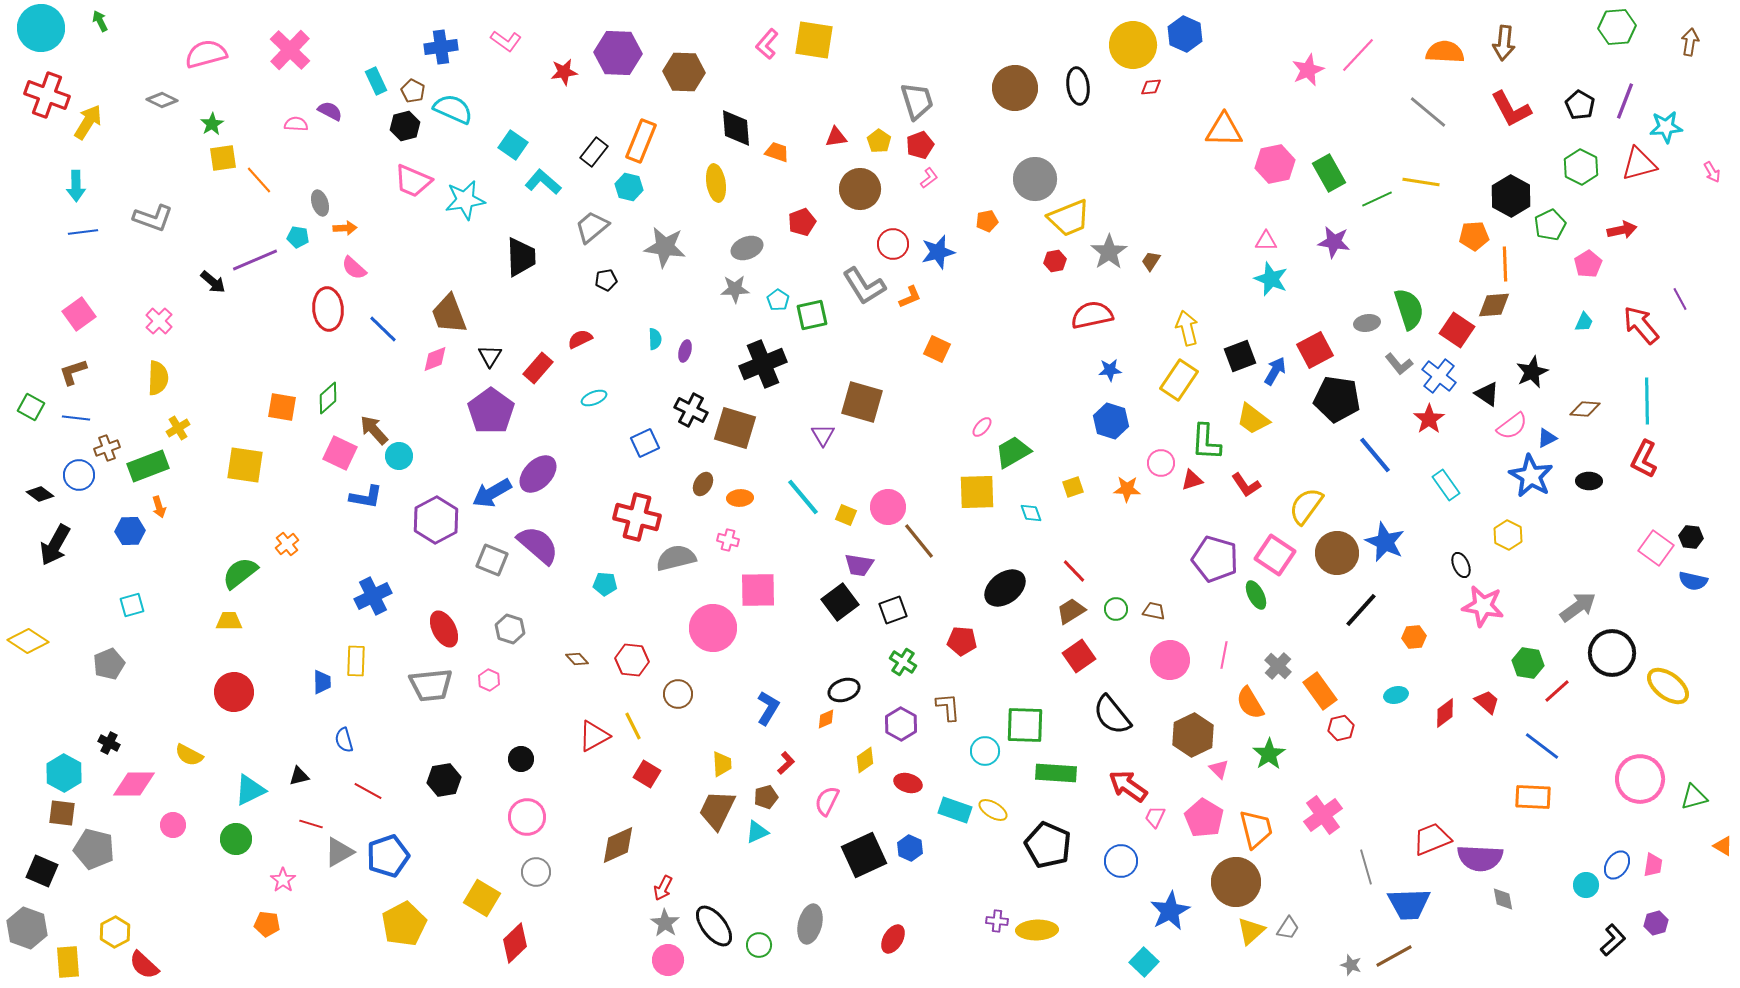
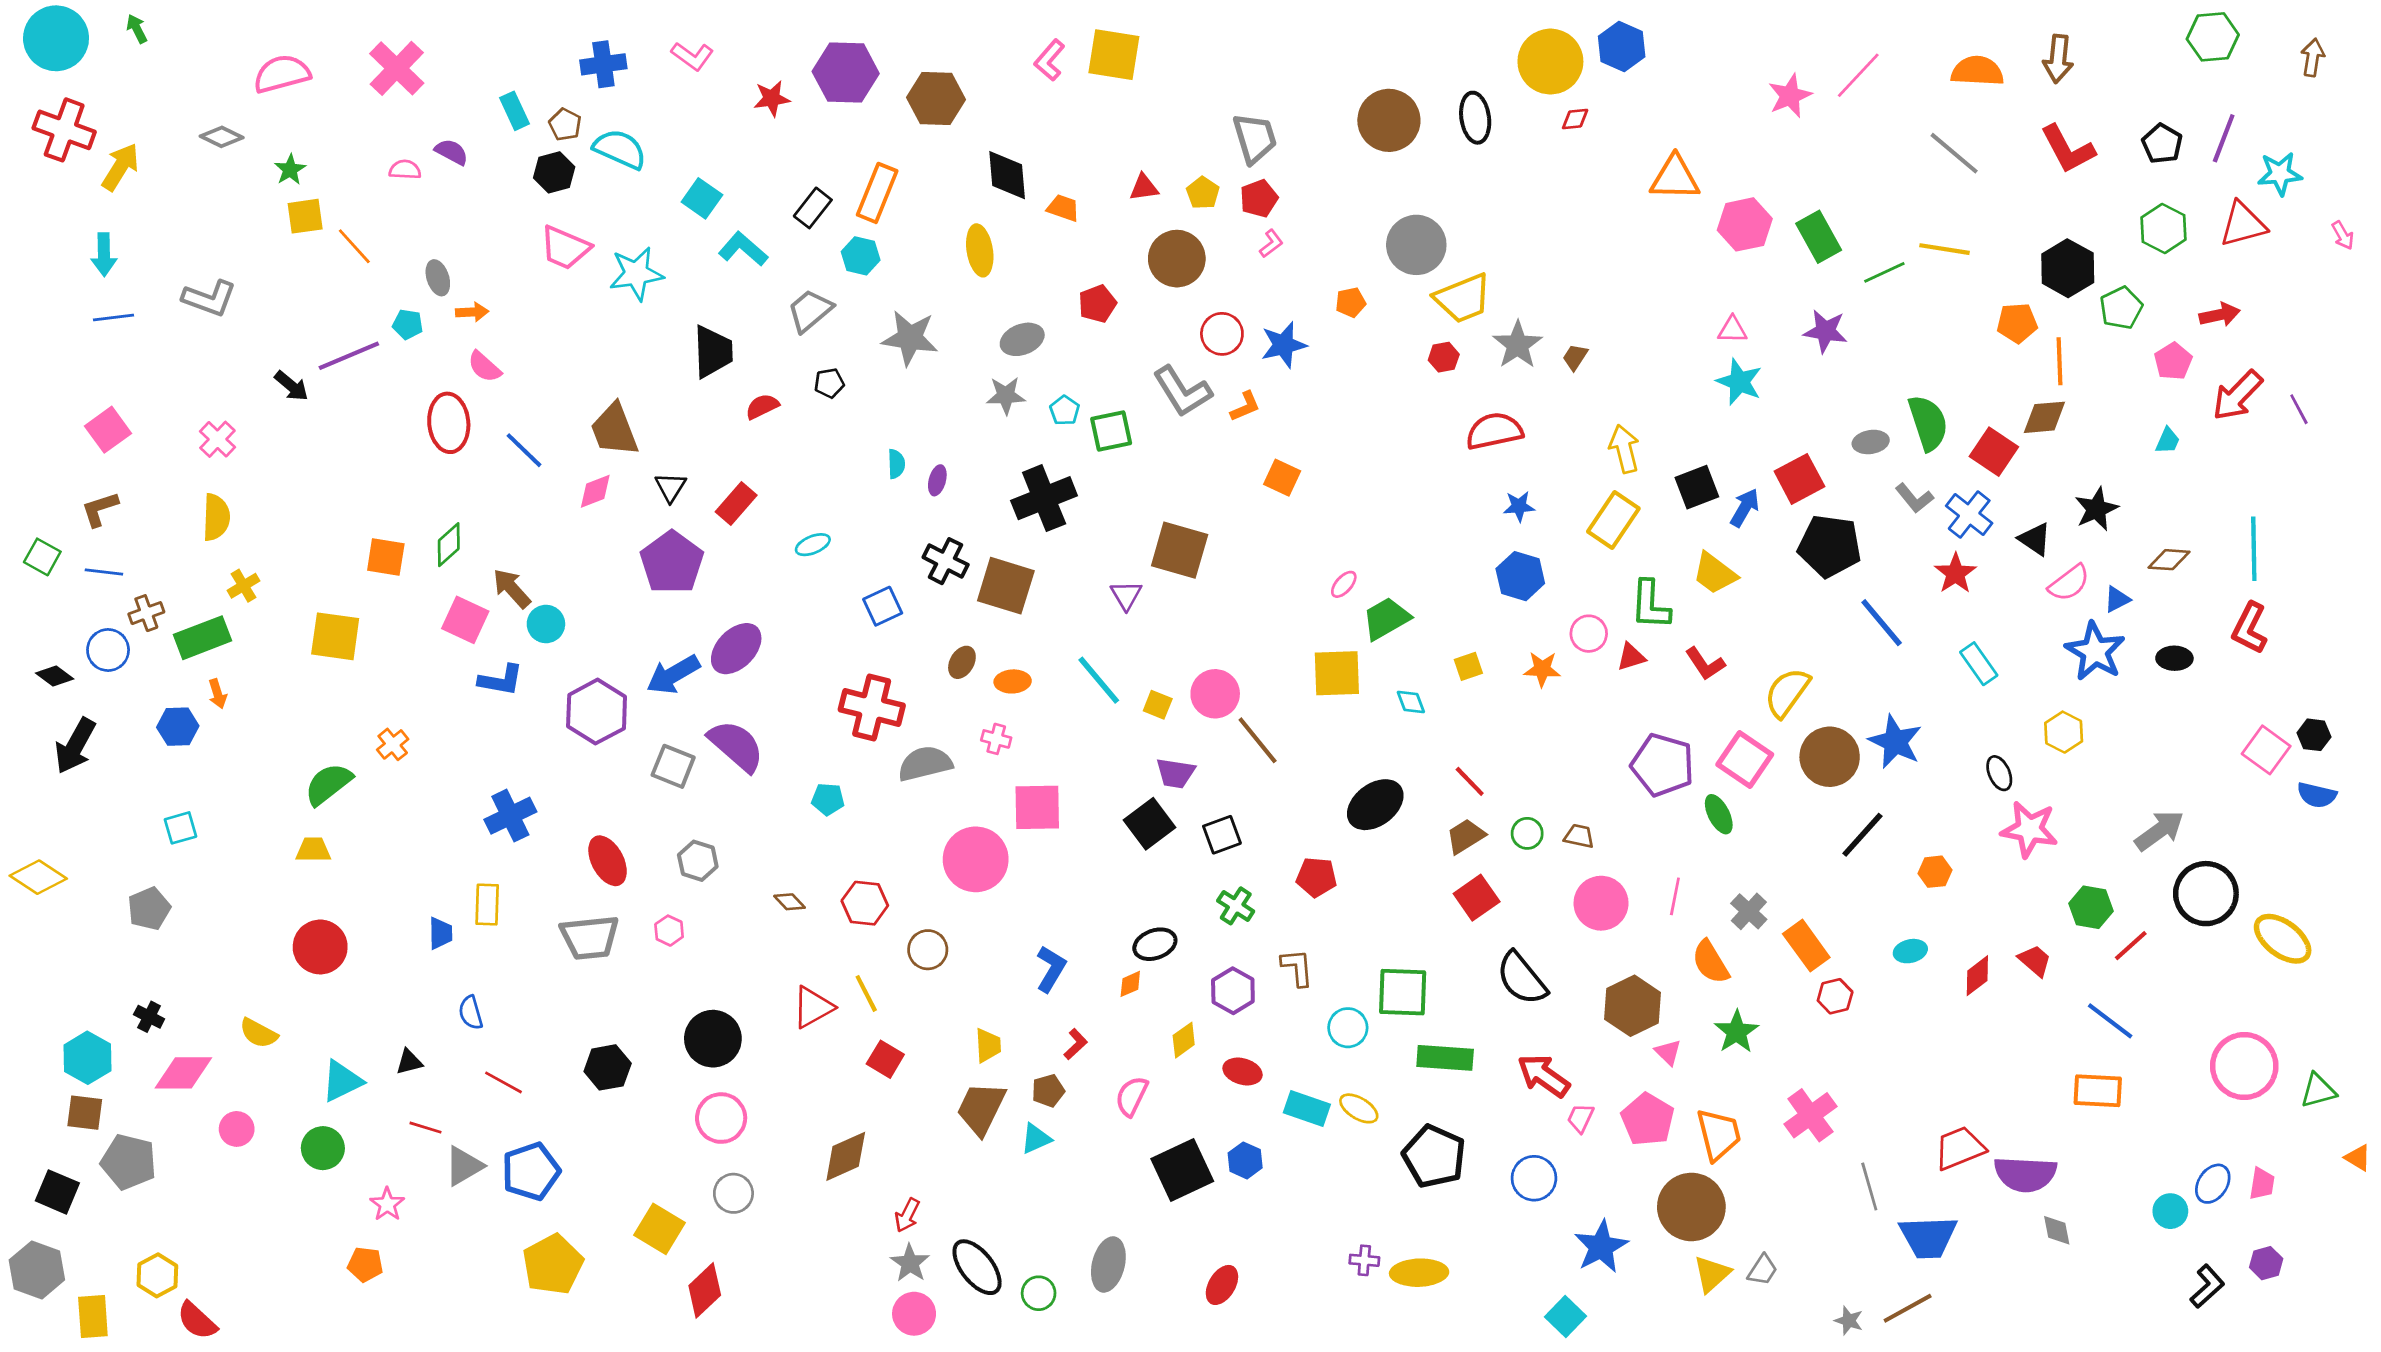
red arrow: (1641, 325) -> (2237, 395), moved, turned -96
red semicircle: (580, 339) -> (762, 406), moved
black circle: (521, 759) -> (713, 1039), size x1.6

